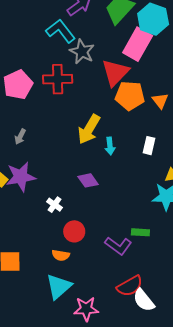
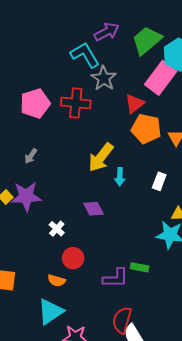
red triangle: (115, 73) -> (135, 104), size x0.7
purple L-shape: (118, 246) -> (116, 278), turned -44
red semicircle: (130, 286) -> (122, 320), turned 128

